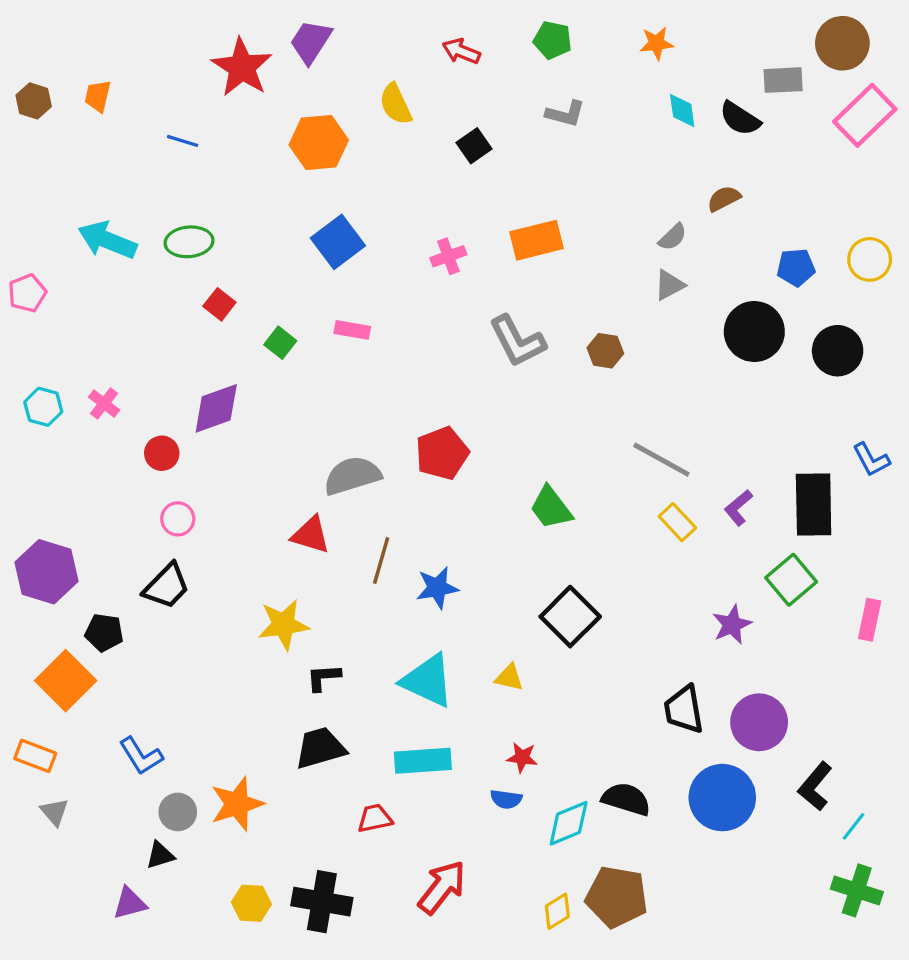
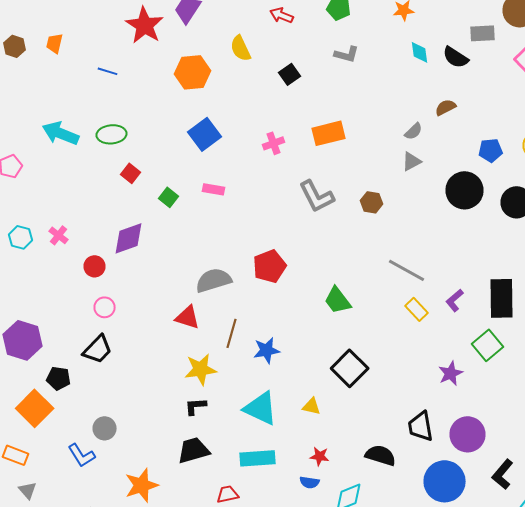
yellow star: (283, 625) -> (200, 369), moved
black semicircle: (626, 799) -> (380, 455), moved
gray circle: (178, 812) -> (104, 428), moved

